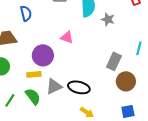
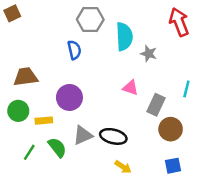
blue semicircle: (26, 13) -> (74, 50), moved
pink triangle: (67, 37) -> (130, 88), moved
yellow rectangle: (34, 74) -> (44, 121), moved

